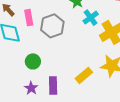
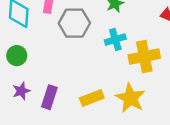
cyan cross: (91, 18) -> (115, 40), moved
green circle: (33, 61) -> (17, 56), moved

